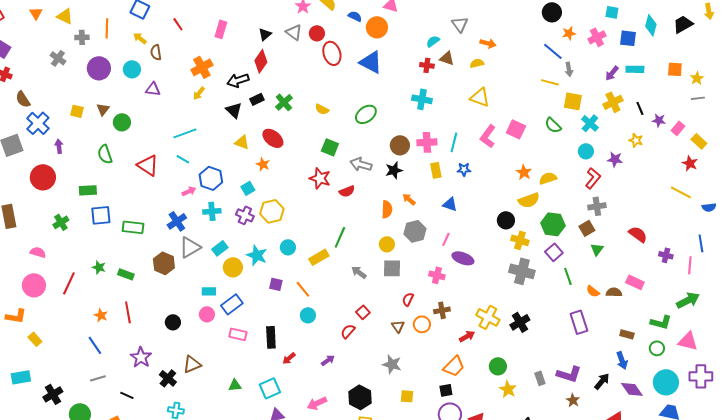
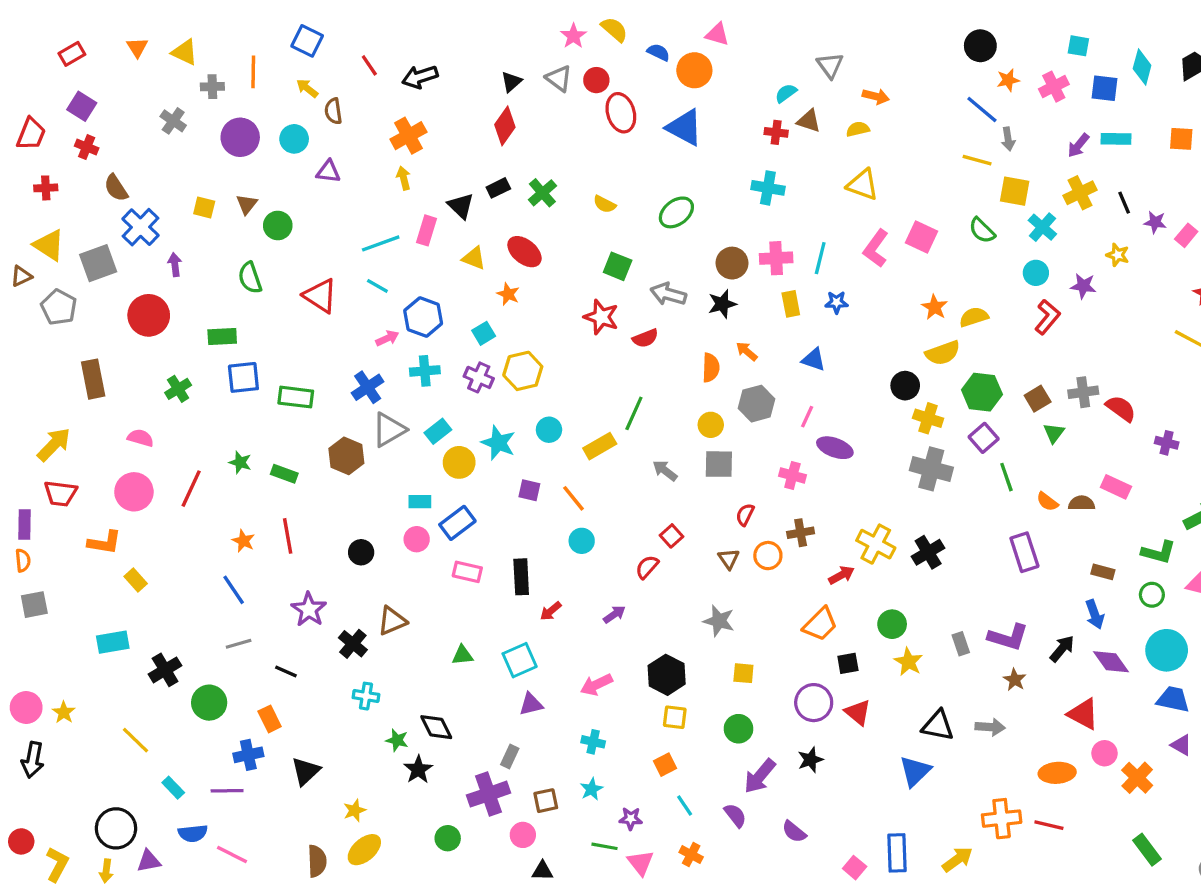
pink rectangle: (221, 29) -> (426, 230), moved
black arrow: (238, 80) -> (420, 77), moved
yellow arrow: (199, 93) -> (404, 178), turned 128
gray cross: (597, 206) -> (1083, 392), moved
black square: (446, 390) -> (848, 663), moved

